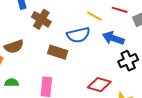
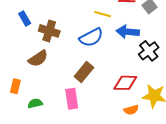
brown semicircle: (14, 47) -> (38, 59), moved
brown rectangle: (58, 52) -> (84, 72), moved, turned -54

